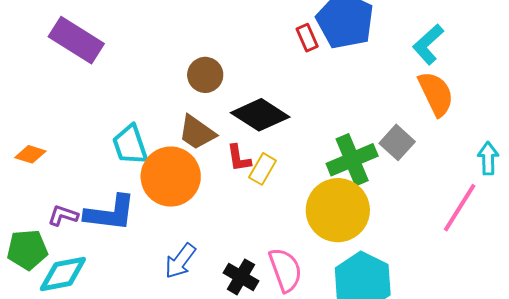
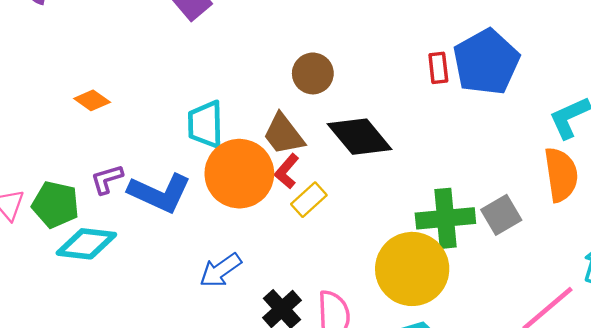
red L-shape: (239, 158) -> (287, 171), moved, turned 32
yellow rectangle: (263, 169) -> (309, 200), moved
purple L-shape: (63, 215) -> (107, 179), turned -52

